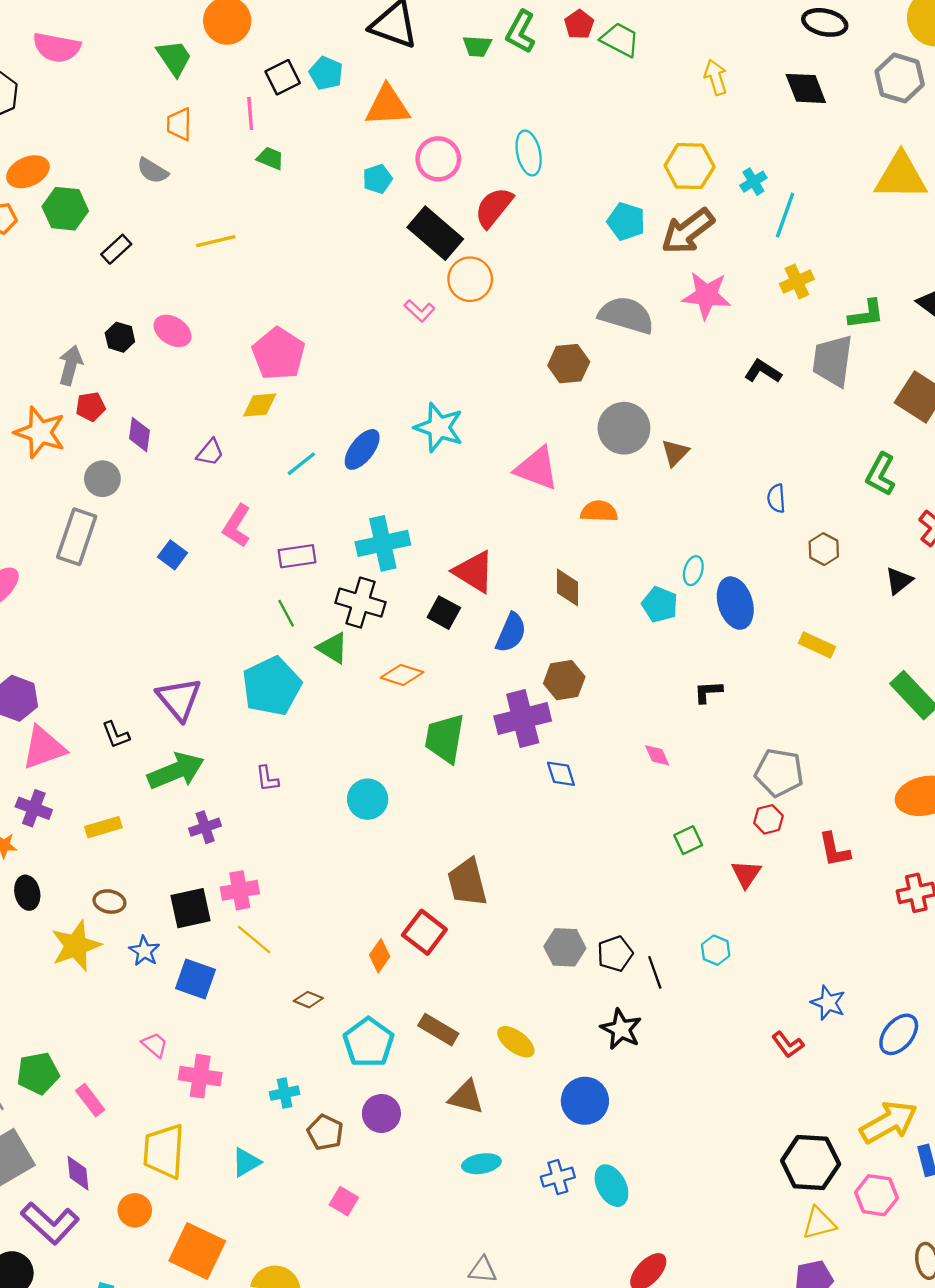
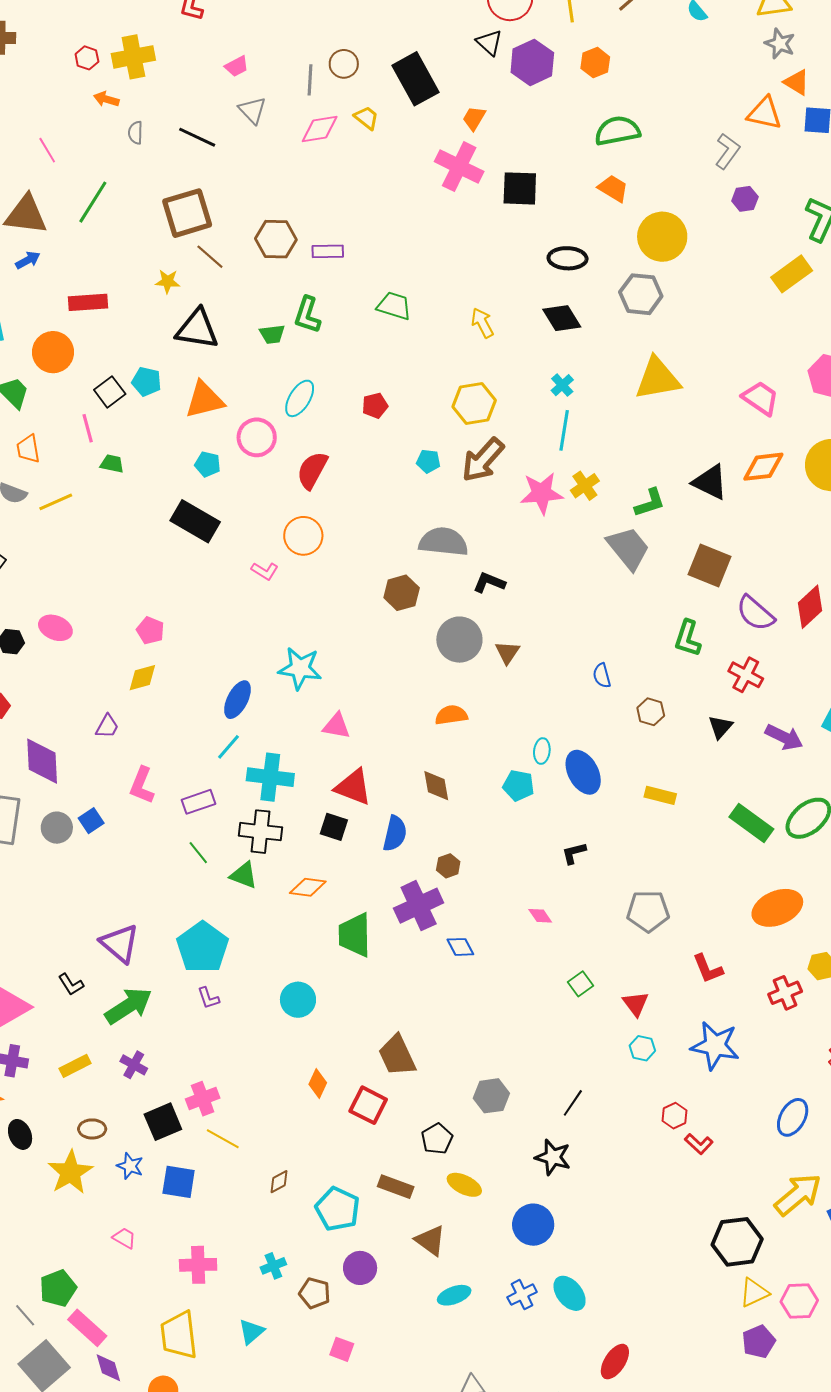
red pentagon: (579, 24) -> (375, 406), moved, turned 30
cyan ellipse: (529, 153) -> (300, 398), moved, turned 54
cyan pentagon: (378, 179) -> (208, 464), turned -30
cyan cross: (753, 182) -> (562, 385), moved
cyan pentagon: (626, 221) -> (428, 461), size x0.7
black rectangle: (435, 233) -> (195, 521), moved
yellow line: (216, 241) -> (56, 502), moved
pink star: (706, 295) -> (542, 493), moved
pink pentagon: (279, 354) -> (150, 631), size x0.6
gray trapezoid: (833, 361) -> (628, 548), turned 144
black L-shape: (763, 371) -> (489, 583), moved
purple diamond: (139, 435) -> (42, 761), moved, size x1.6
cyan line: (301, 464) -> (228, 747), moved
pink triangle: (537, 468) -> (336, 726), moved, size x0.7
gray circle: (102, 479) -> (57, 828), moved
cyan cross: (383, 543) -> (270, 777), turned 30
blue square: (172, 555) -> (91, 821), turned 30
brown hexagon: (564, 680) -> (448, 866), size x0.7
cyan pentagon: (272, 686) -> (203, 947), moved
red hexagon: (768, 819) -> (675, 1116), moved
purple cross: (205, 827) -> (134, 1065), moved, turned -32
cyan hexagon: (716, 950) -> (642, 1048), moved
black pentagon: (615, 954) -> (437, 1139), moved
orange diamond: (380, 956) -> (318, 1084), moved
black line: (655, 972) -> (573, 1103), turned 64
brown diamond: (308, 1000) -> (279, 1182), turned -40
blue star: (828, 1003) -> (715, 1046), moved, size x1.6
pink trapezoid: (155, 1045) -> (124, 1238), moved
brown triangle: (466, 1097) -> (430, 1240), turned 32
pink rectangle: (90, 1100) -> (87, 1328), moved, size x1.4
pink hexagon: (876, 1195) -> (799, 1301), moved

